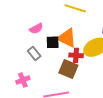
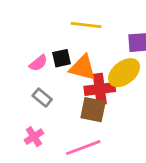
black square: (53, 42) -> (62, 58), moved
red cross: (76, 55) -> (100, 89), size x1.5

